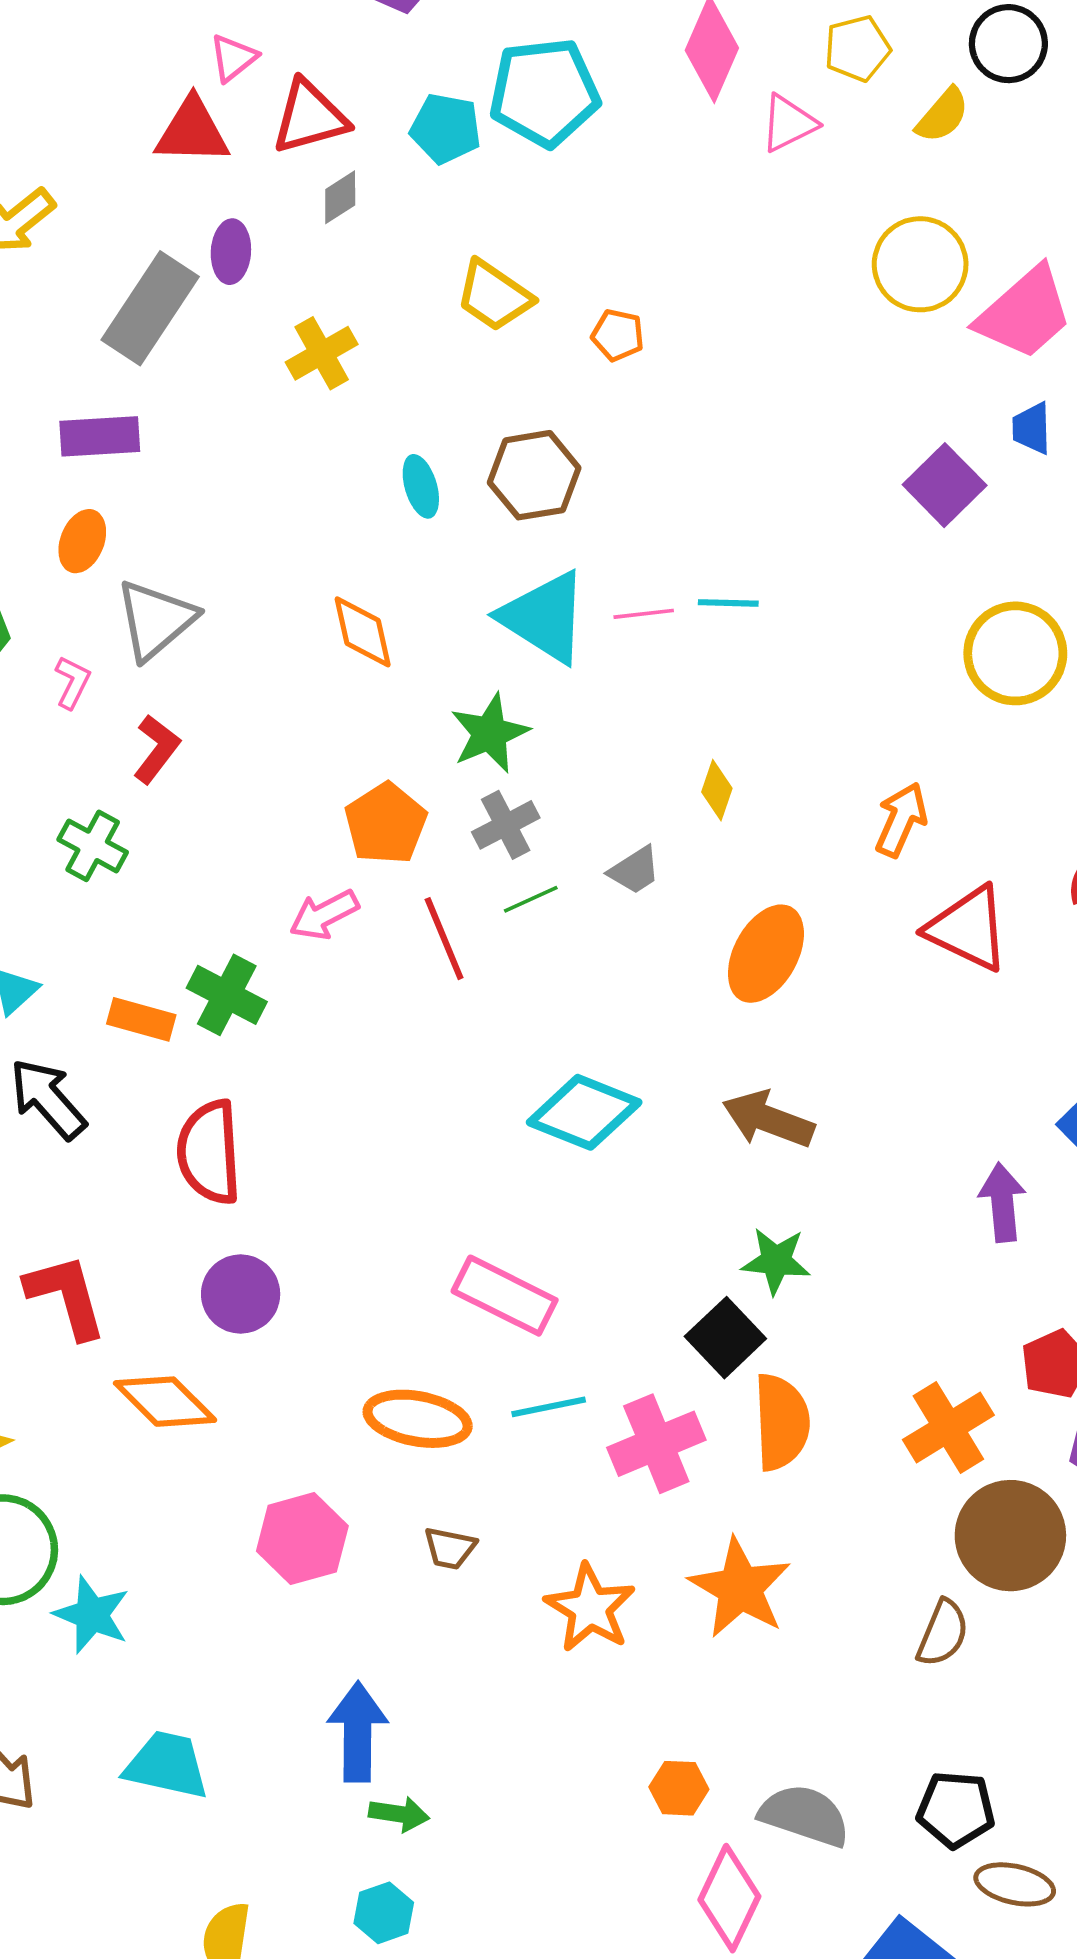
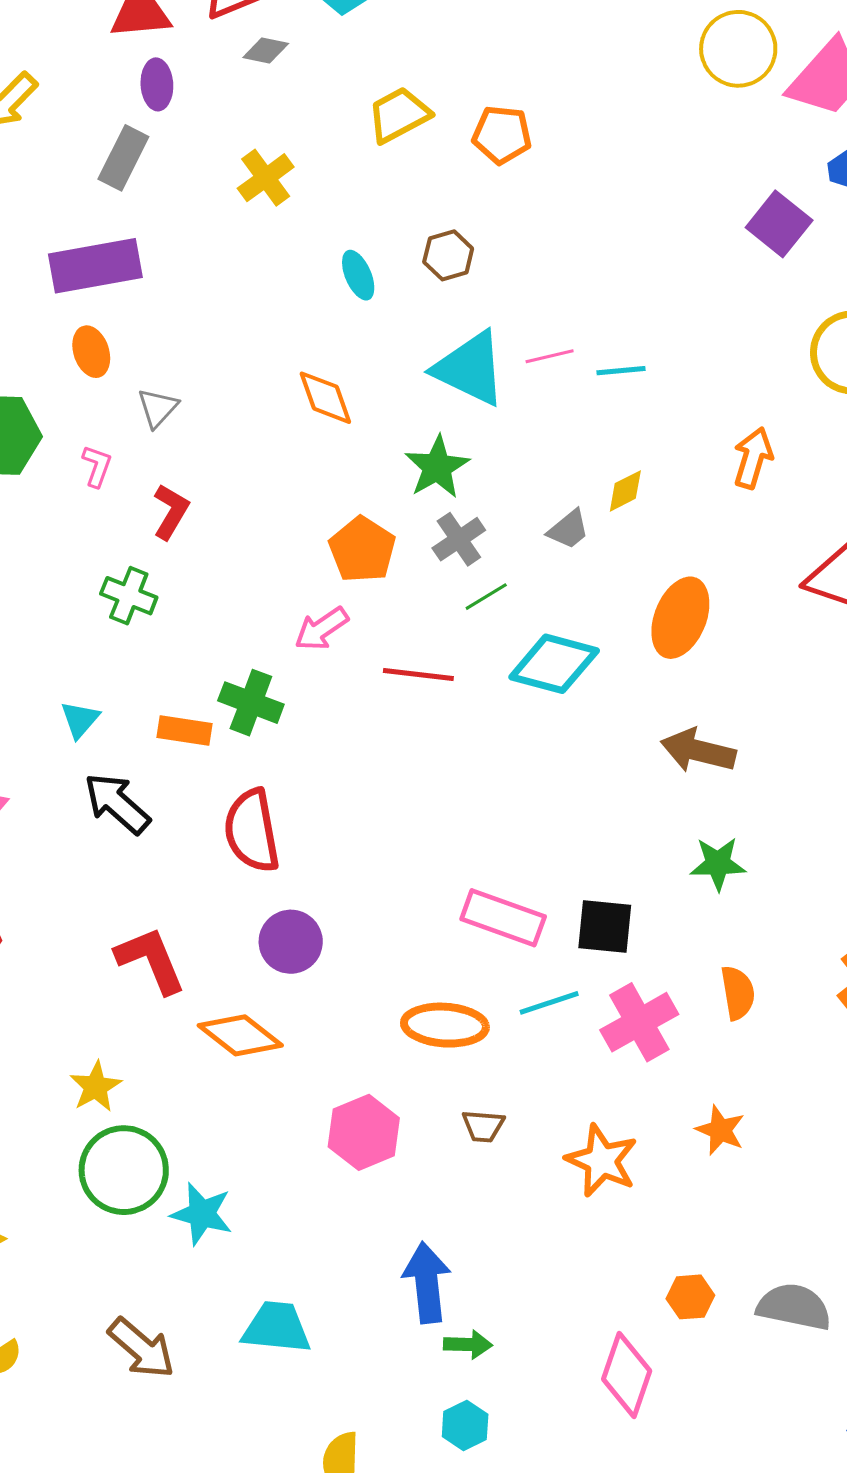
gray diamond: (340, 197) -> (266, 51), turned 51
purple ellipse: (231, 252) -> (157, 84), moved
yellow trapezoid: (494, 296) -> (399, 115), turned 124
gray rectangle: (150, 308) -> (123, 158), size x0.7
orange pentagon: (618, 335) -> (502, 135), size x1.4
purple rectangle: (100, 436) -> (95, 266), size x1.4
brown hexagon: (534, 475) -> (448, 255), size x0.7
orange ellipse: (82, 541) -> (91, 352), turned -33
cyan line: (728, 603) -> (621, 371), moved
gray triangle: (156, 620) -> (158, 408), size x0.6
yellow diamond: (717, 790) -> (625, 491), turned 51
orange arrow: (901, 820) -> (753, 458), moved
gray trapezoid: (635, 870) -> (568, 529), moved
red line: (444, 939) -> (418, 674), moved, turned -54
cyan diamond: (584, 1112) -> (554, 664), moved
black square: (725, 1338) -> (605, 926), moved, turned -34
orange semicircle: (781, 1422) -> (738, 993), size x0.7
orange star: (740, 1588) -> (720, 1130), size x0.6
pink diamond: (729, 1898) -> (627, 1375), moved

